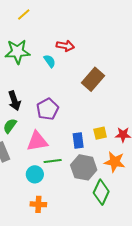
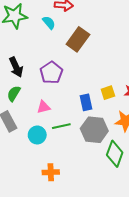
brown rectangle: (93, 79) -> (78, 39), moved
pink triangle: (37, 141) -> (44, 107), size x0.6
cyan circle: (35, 174) -> (37, 135), moved

